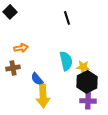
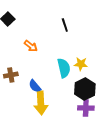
orange arrow: (21, 48) -> (31, 46), moved, turned 48
yellow star: (83, 67) -> (81, 64), moved

